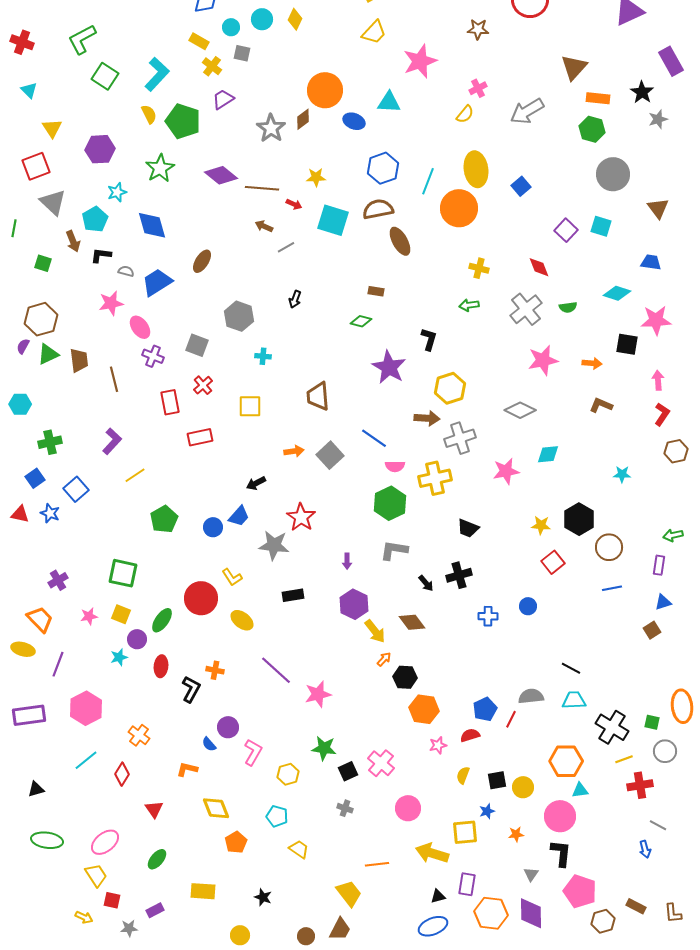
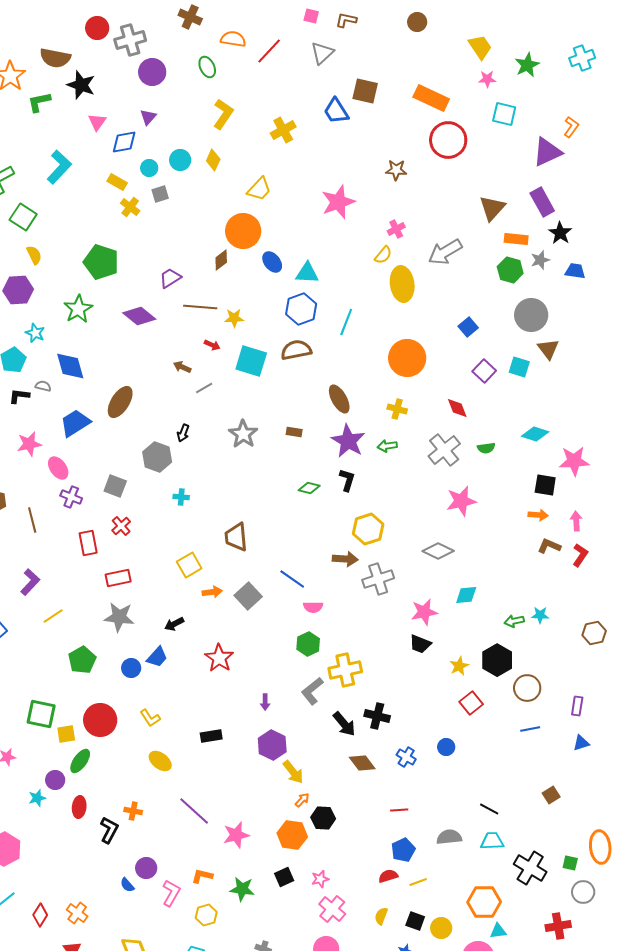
yellow trapezoid: (374, 32) -> (259, 189), moved
gray square: (242, 53) -> (160, 194), turned -30
purple rectangle: (671, 61) -> (542, 202), moved
cyan L-shape: (157, 74) -> (59, 167), moved
purple trapezoid: (223, 99) -> (170, 278), moved
cyan triangle: (389, 102) -> (307, 273), moved
yellow semicircle: (149, 114) -> (34, 255), moved
gray star: (658, 119) -> (540, 260), moved
blue ellipse: (354, 121) -> (272, 262), turned 30
gray star: (271, 128) -> (243, 434), moved
yellow ellipse: (476, 169) -> (402, 284), moved
blue square: (521, 186) -> (468, 327), moved
brown line: (262, 188) -> (200, 307), moved
cyan star: (117, 192) -> (35, 333), turned -30
orange circle: (459, 208) -> (407, 358), moved
brown triangle: (658, 208) -> (548, 349), moved
brown ellipse: (400, 241) -> (339, 399), moved
brown ellipse: (202, 261) -> (120, 402), size x1.4
blue trapezoid: (651, 262) -> (575, 271), moved
gray semicircle: (126, 271) -> (43, 386), moved
black arrow: (295, 299) -> (183, 433), moved
green diamond: (361, 321) -> (309, 488), moved
orange arrow: (592, 363) -> (538, 515), moved
purple star: (389, 367) -> (348, 441), moved
brown L-shape: (601, 405) -> (549, 546), moved
yellow square: (250, 406) -> (189, 565), moved, turned -30
brown hexagon: (676, 451) -> (594, 633), moved
yellow cross: (435, 478) -> (345, 670), moved
green hexagon: (390, 503) -> (308, 644), size x0.7
yellow star: (541, 525) -> (459, 666), turned -30
black trapezoid: (468, 528) -> (420, 644), moved
green arrow: (673, 535) -> (514, 621), moved
gray star: (274, 545) -> (119, 617), moved
gray L-shape: (394, 550) -> (312, 691), turned -48
black cross: (459, 575) -> (377, 716), turned 30
black arrow: (426, 583) -> (344, 724), size x1.5
red circle: (201, 598) -> (100, 720), moved
yellow square: (121, 614) -> (66, 734), moved, turned -30
blue cross: (488, 616) -> (406, 757), turned 30
brown diamond: (412, 622) -> (362, 763), moved
brown square: (652, 630) -> (551, 795), moved
orange hexagon: (424, 709) -> (292, 835), moved
red line: (511, 719) -> (399, 810), moved, turned 60
orange cross: (139, 735) -> (77, 913), moved
pink star: (438, 745) -> (320, 879), moved
yellow line: (624, 759) -> (418, 882), moved
pink cross: (381, 763) -> (332, 909), moved
orange L-shape: (187, 769) -> (202, 876), moved
black square: (348, 771) -> (284, 877), moved
black square: (497, 780) -> (415, 921), turned 30

